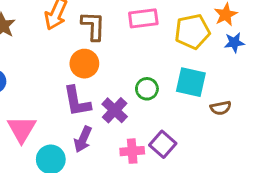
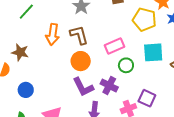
pink rectangle: (143, 18) -> (114, 46), moved
yellow pentagon: (192, 32) -> (144, 19), turned -30

